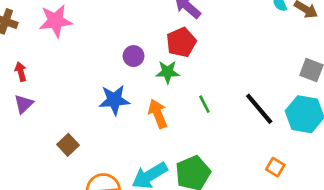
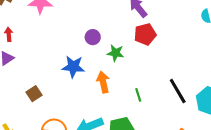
red pentagon: (181, 42) -> (145, 34), moved
green line: (204, 104) -> (138, 95), moved

